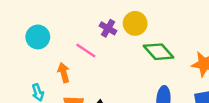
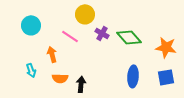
yellow circle: (135, 23) -> (85, 14), moved
purple cross: (108, 28) -> (102, 33), moved

